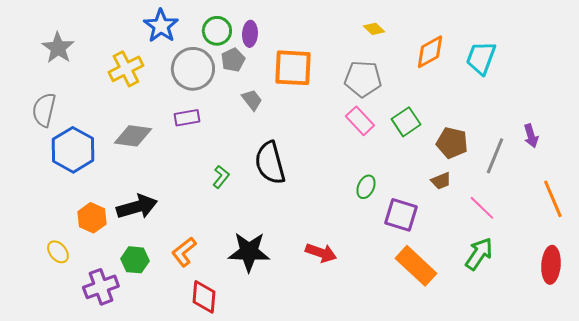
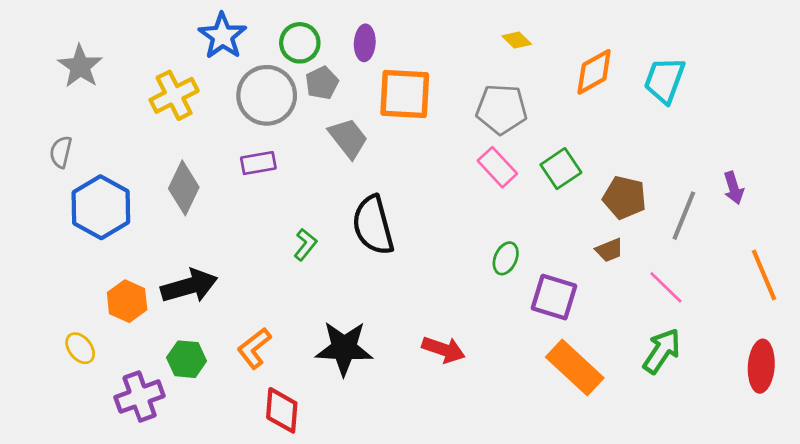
purple ellipse: (250, 34) -> (365, 43), moved
gray trapezoid: (252, 100) -> (348, 138), size x1.4
gray semicircle: (44, 110) -> (61, 152), size x0.7
gray diamond: (133, 136) -> (184, 188), turned -72

